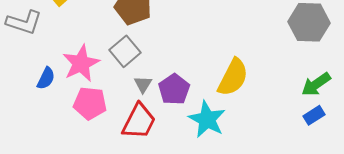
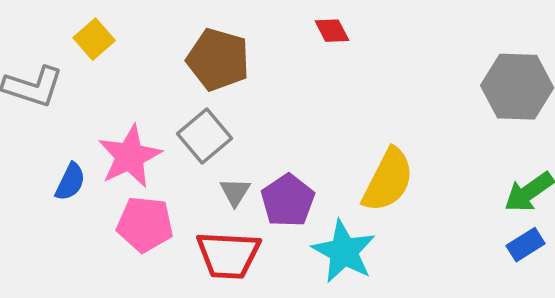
red trapezoid: (139, 121) -> (228, 255), turned 66

